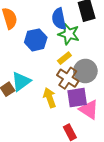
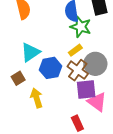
blue hexagon: (36, 40) -> (51, 68), moved
cyan triangle: (21, 82) -> (30, 52), moved
yellow arrow: (50, 98) -> (37, 98), moved

